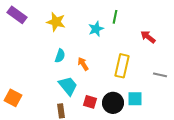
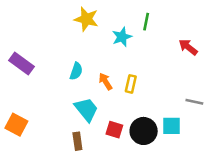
purple rectangle: (17, 15) -> (21, 64), moved
yellow star: (56, 22) -> (86, 19), moved
yellow rectangle: (122, 66) -> (131, 84), moved, size x0.6
gray line: (160, 75) -> (194, 102), moved

